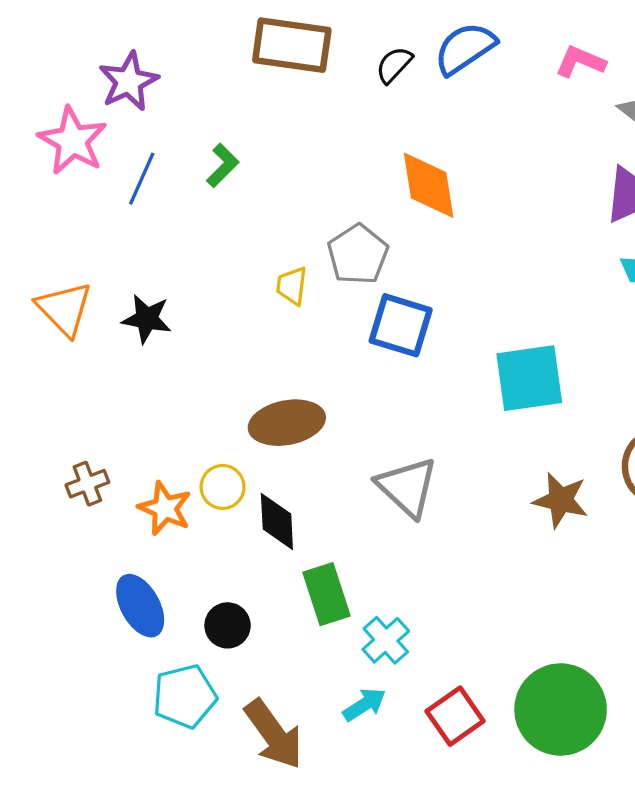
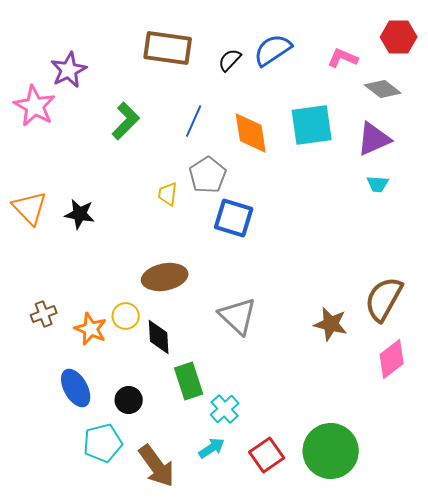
green L-shape: (223, 165) -> (126, 121), size x1.4
blue line: (142, 179) -> (194, 121), moved
cyan square: (529, 378) -> (312, 125), moved

